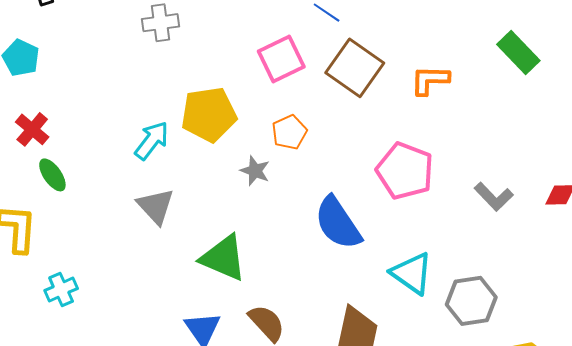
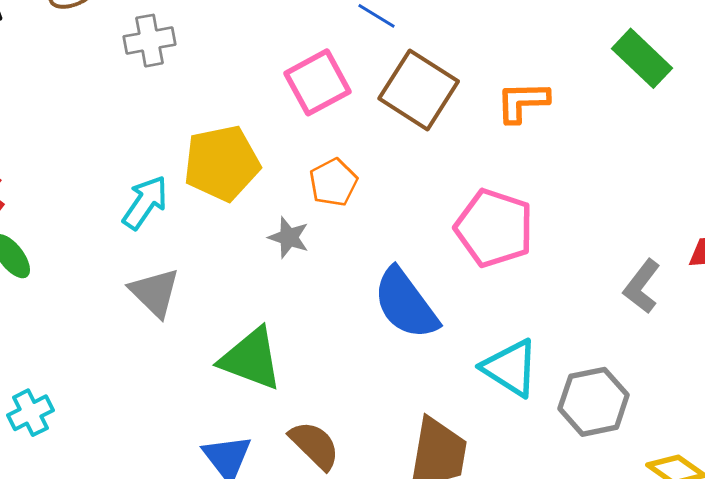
gray L-shape: (494, 197) -> (642, 286), moved, turned 84

